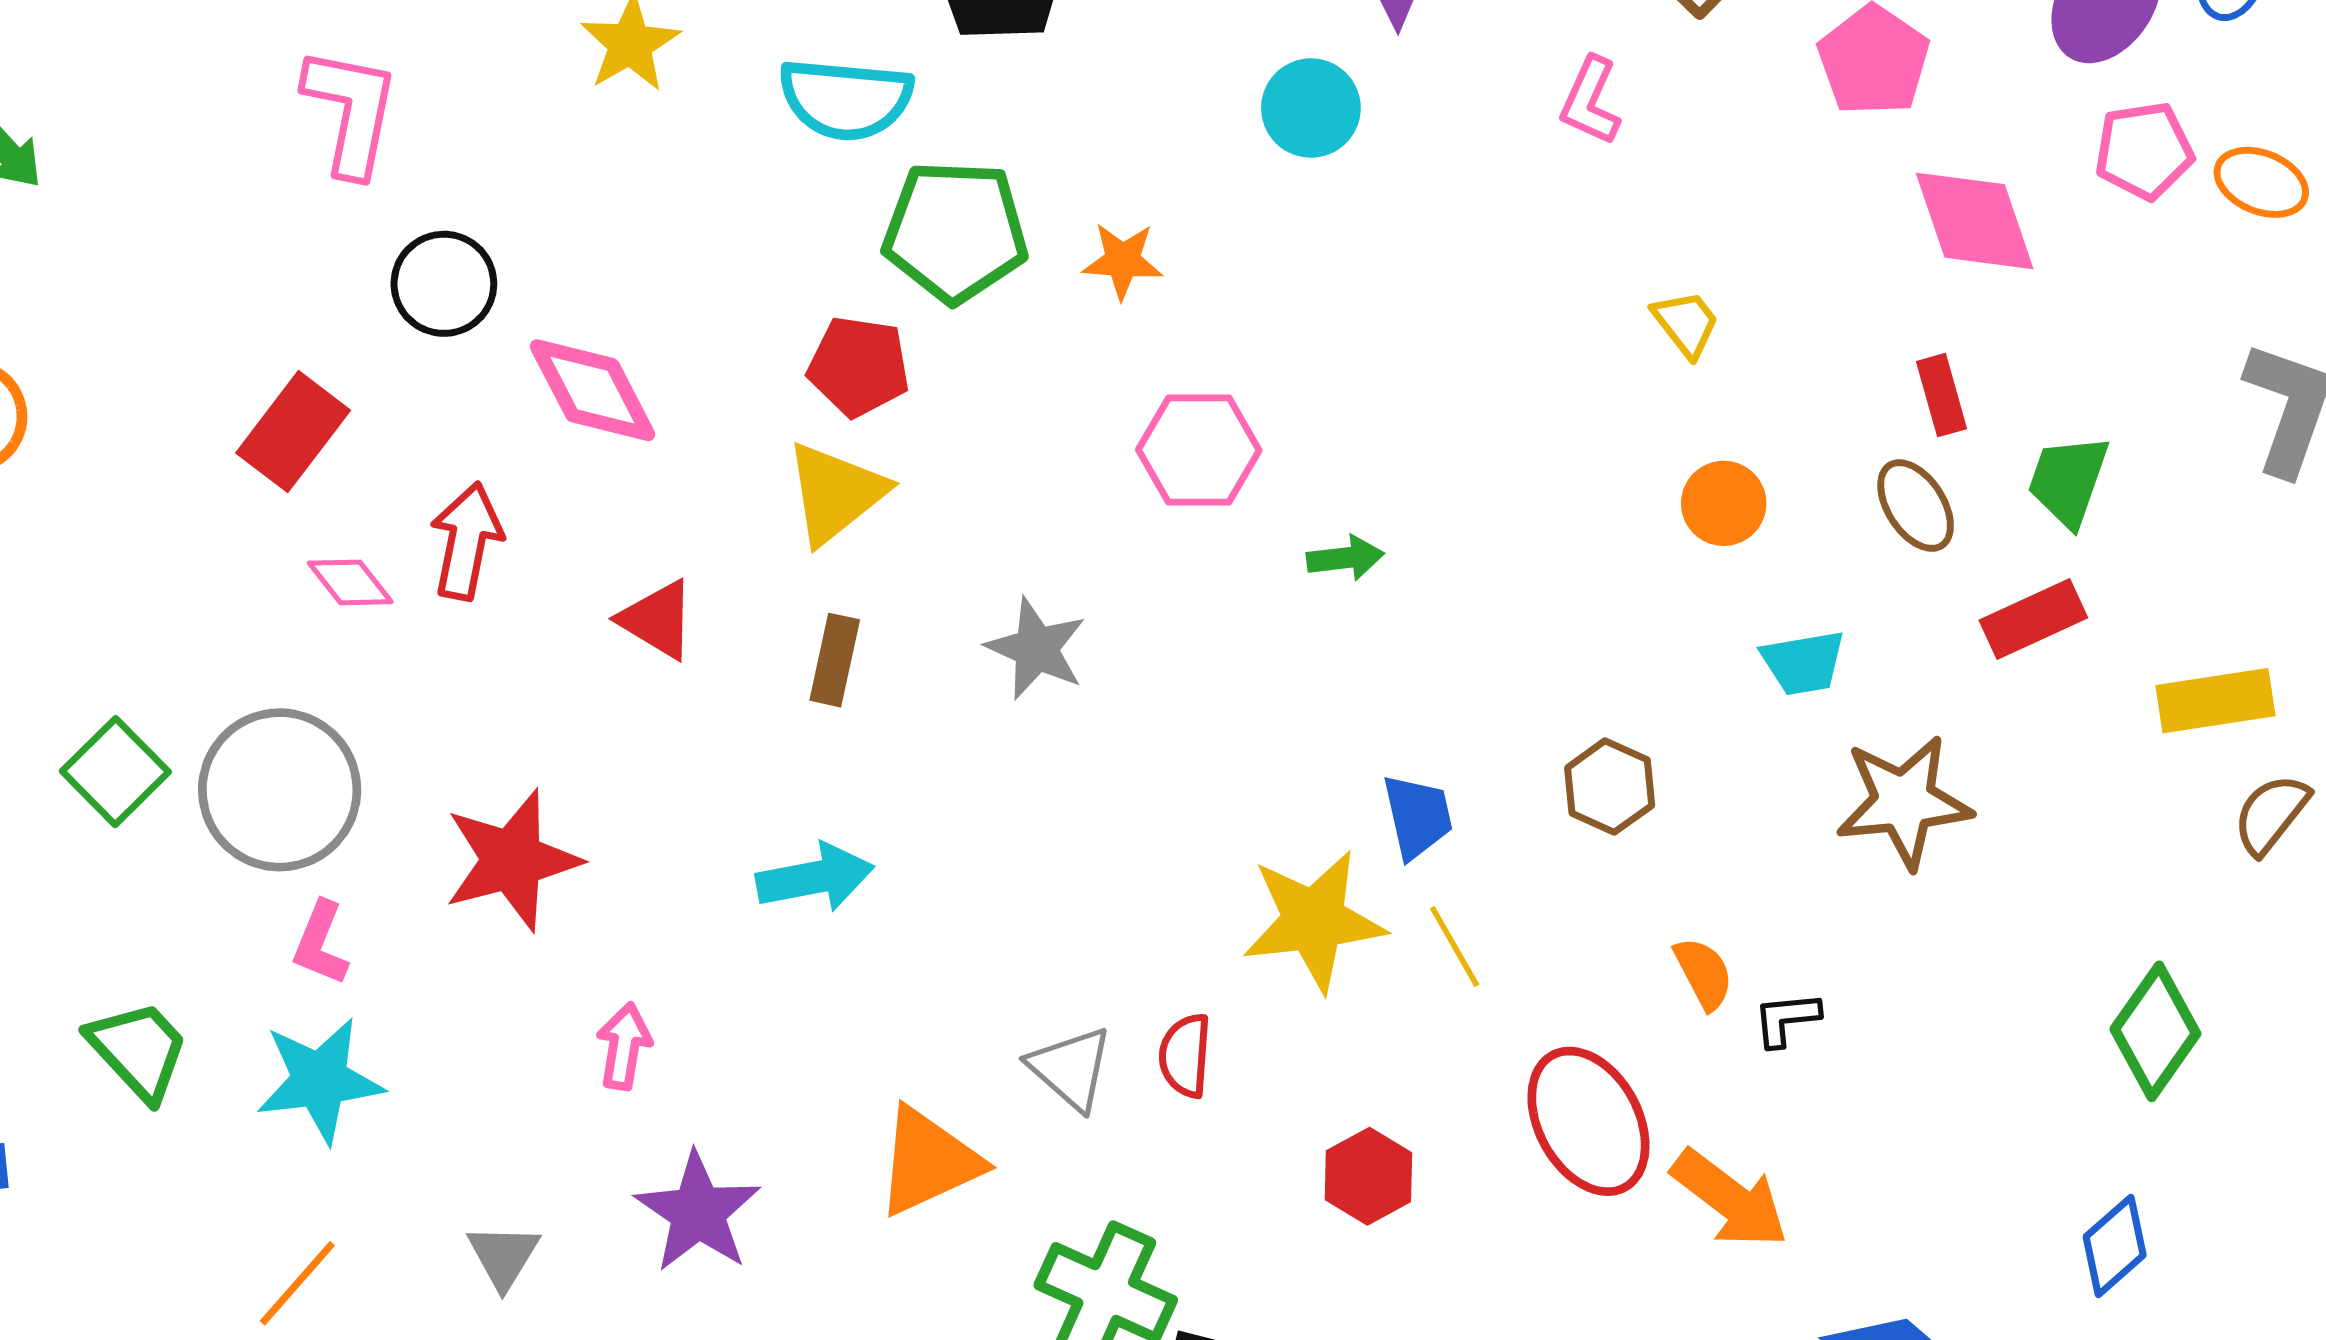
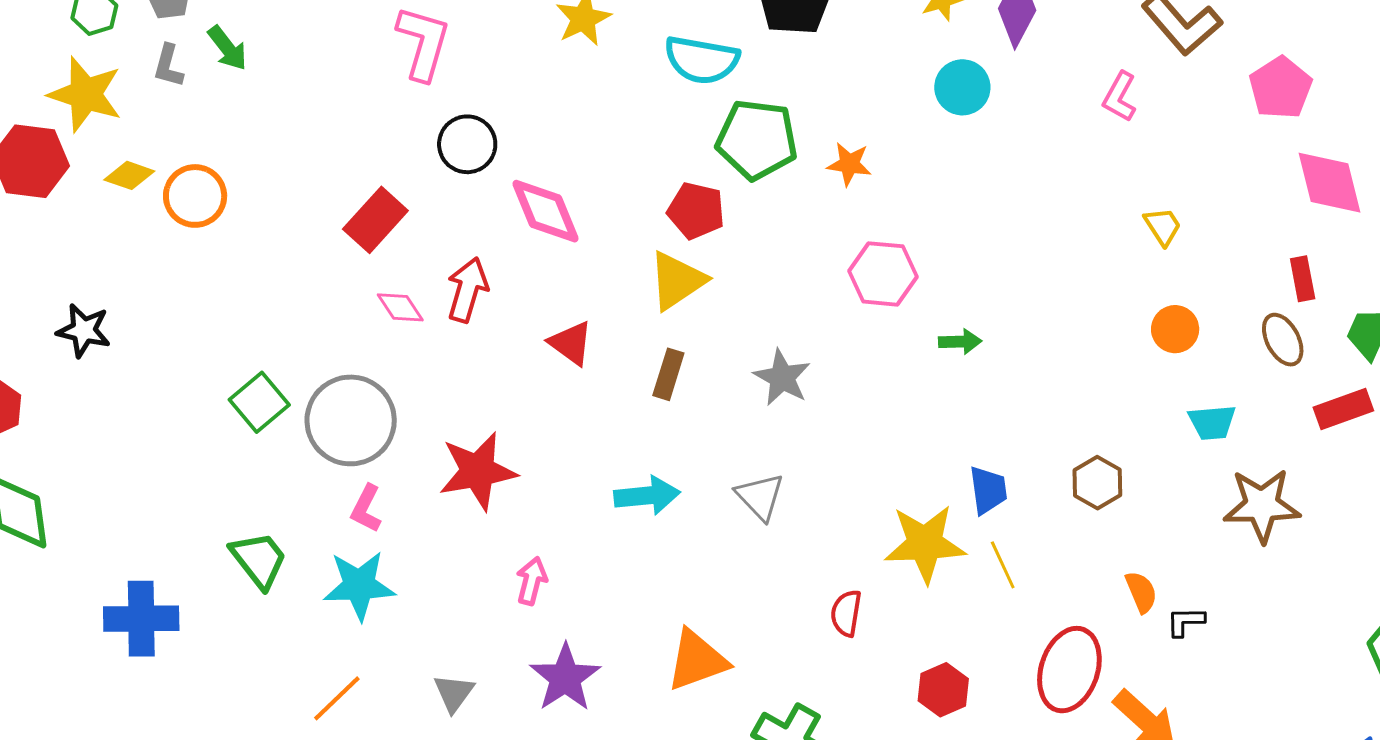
gray triangle: (1071, 1068) -> (760, 497), moved
red ellipse: (1588, 1121) -> (1069, 670), turned 42

